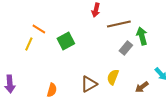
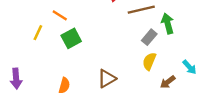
orange line: (39, 29) -> (60, 15), moved
green square: (66, 41) -> (71, 38), moved
yellow semicircle: (113, 77) -> (149, 61), moved

